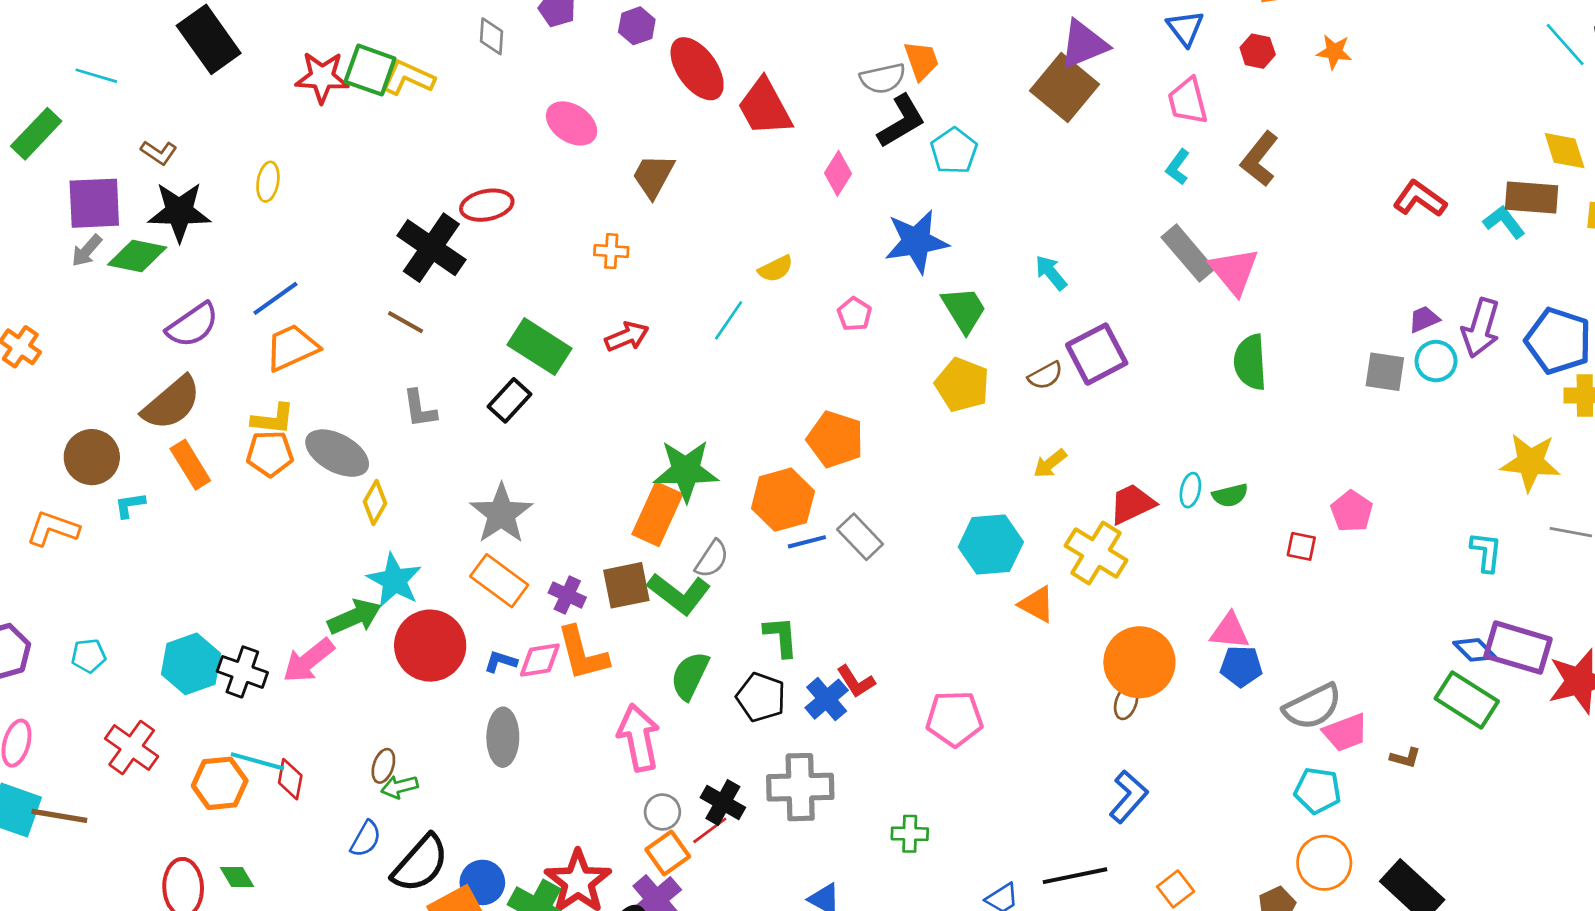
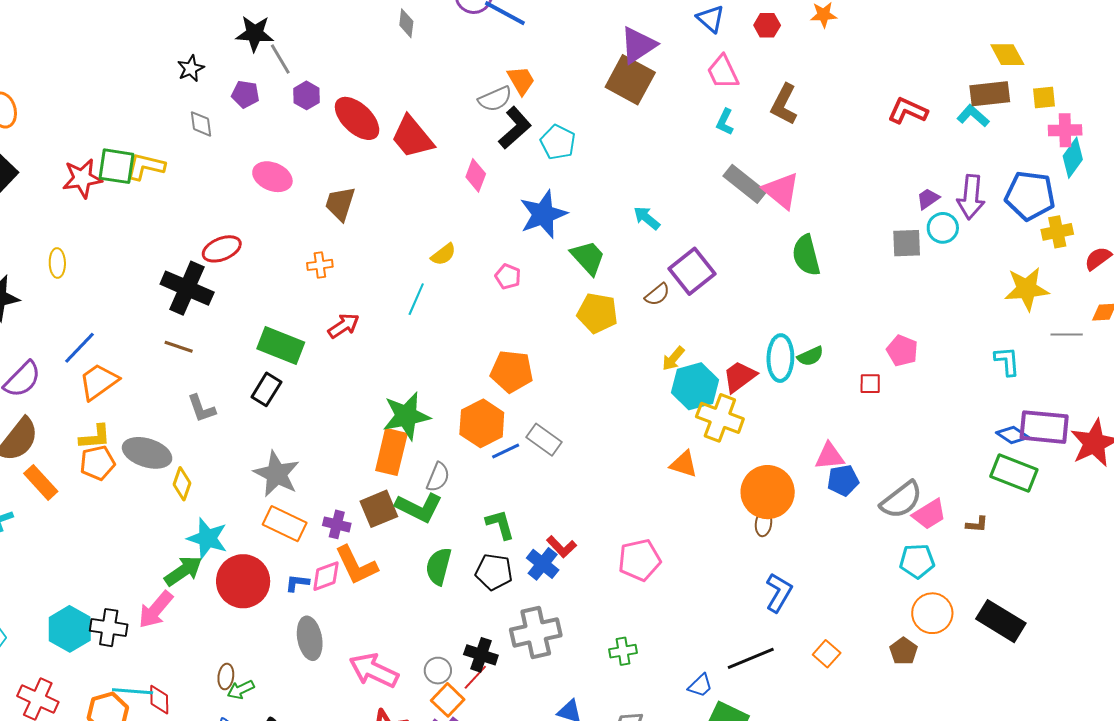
cyan ellipse: (1190, 490) -> (780, 358), size x1.8
cyan hexagon: (991, 545) -> (695, 386), moved
pink arrow: (639, 738) -> (374, 670), moved, turned -42

